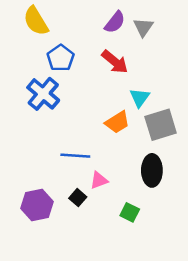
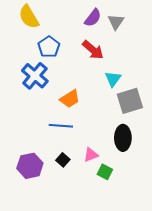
orange trapezoid: (117, 122) -> (70, 99), moved
pink triangle: (99, 180) -> (91, 155), moved

